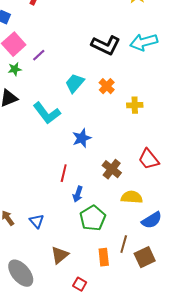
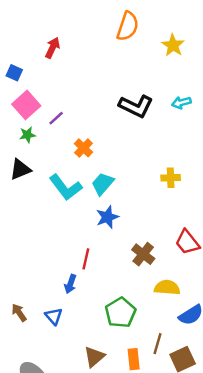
cyan arrow: (144, 42) -> (181, 103), size x0.6
cyan trapezoid: (75, 83) -> (103, 184), moved
orange cross: (107, 86) -> (84, 148), moved
blue arrow: (78, 194) -> (70, 284), moved
brown triangle: (60, 255) -> (94, 357), moved

